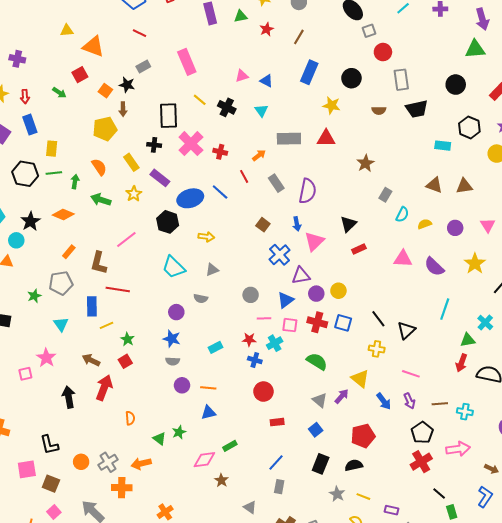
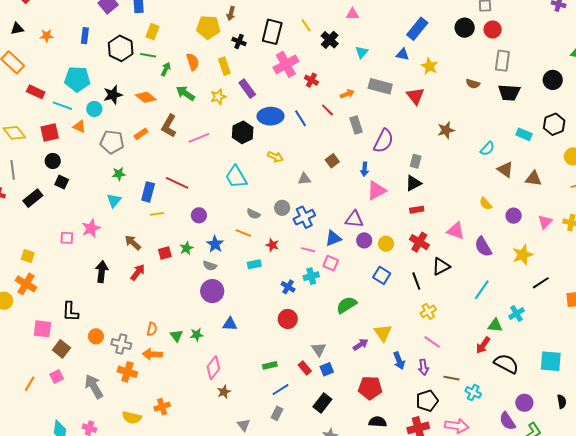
black circle: (351, 78) -> (465, 28), moved
blue triangle: (266, 81) -> (403, 54), moved, turned -32
red triangle: (326, 138) -> (415, 96), turned 36
black cross: (154, 145) -> (239, 41), moved
red line: (244, 176) -> (327, 110), turned -32
gray rectangle: (385, 195) -> (416, 161), moved, turned -32
cyan semicircle: (402, 215) -> (487, 149), moved
yellow semicircle: (425, 224) -> (486, 204), turned -128
blue cross: (280, 255) -> (304, 217), moved
brown L-shape: (99, 263) -> (169, 126), moved
gray triangle: (212, 270) -> (304, 179), moved
gray pentagon: (61, 283) -> (112, 142), moved
gray circle: (251, 295) -> (282, 208), moved
green star: (34, 296) -> (119, 174), moved
purple circle: (176, 312) -> (199, 215), moved
red cross: (317, 322) -> (419, 242), moved
black triangle: (406, 330) -> (441, 266), moved
green star: (128, 339) -> (186, 248), moved
red star: (249, 339) -> (272, 245), moved
yellow cross: (377, 349) -> (428, 311), moved, turned 35
green semicircle: (317, 361) -> (346, 305), turned -80
purple circle: (182, 385) -> (212, 291), size x1.5
red arrow: (104, 388) -> (138, 272), size x0.7
orange line: (208, 388) -> (243, 233), moved
gray triangle: (320, 400) -> (319, 349), moved
orange semicircle: (130, 418) -> (152, 329), moved
red rectangle: (277, 422) -> (305, 368), moved, turned 40
green rectangle: (230, 446) -> (270, 365), moved
pink diamond: (204, 460) -> (213, 368), turned -60
gray cross: (108, 462) -> (121, 344), turned 30
black semicircle: (354, 465) -> (378, 422), moved

